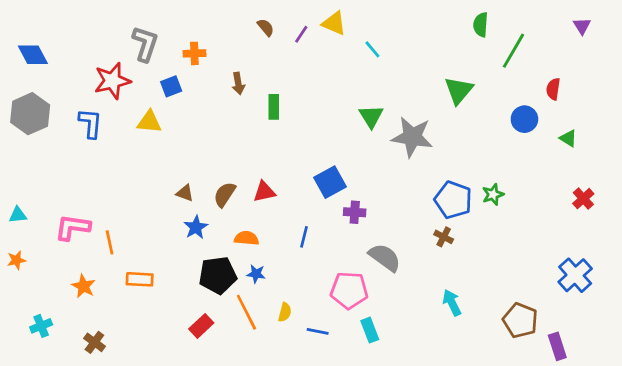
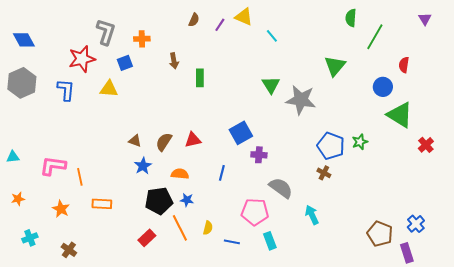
brown semicircle: (266, 27) -> (194, 20), turned 64
green triangle: (568, 138) -> (400, 115), moved, size x2.0
orange star: (16, 260) -> (18, 199), moved
blue cross: (575, 275) -> (416, 224), moved, size x0.7
cyan arrow: (452, 303) -> (312, 215), moved

